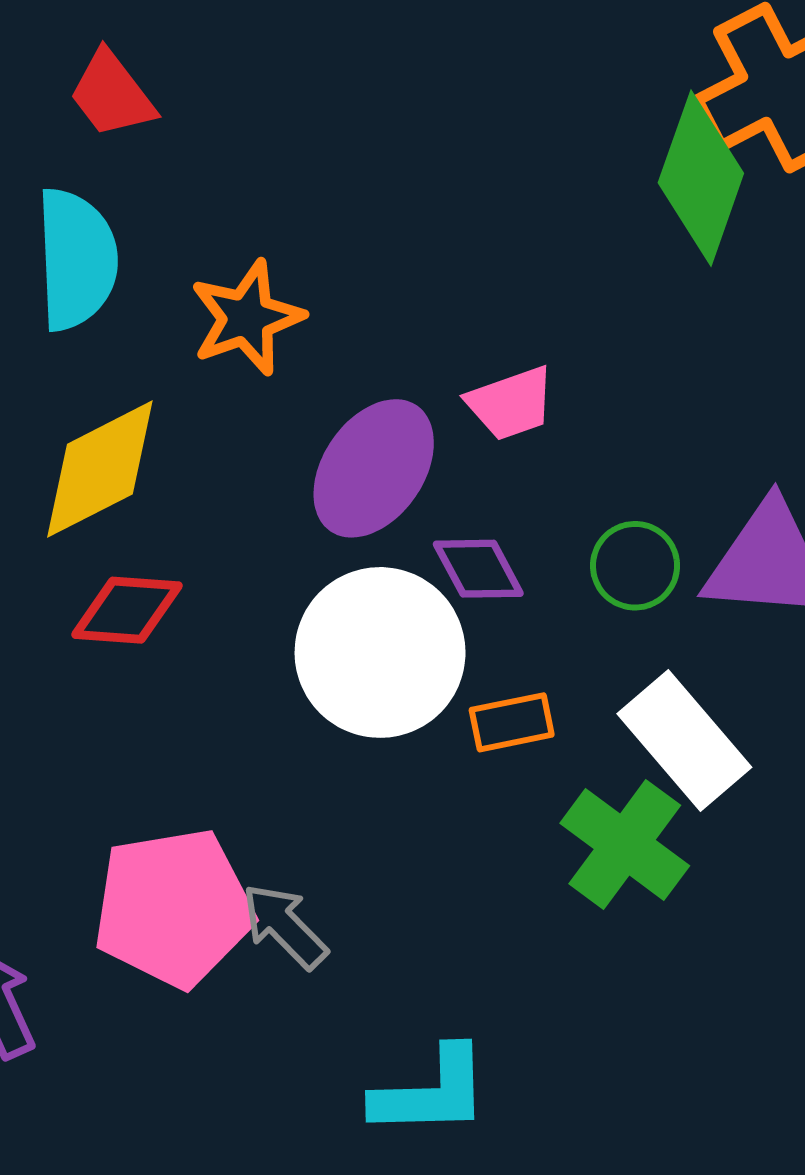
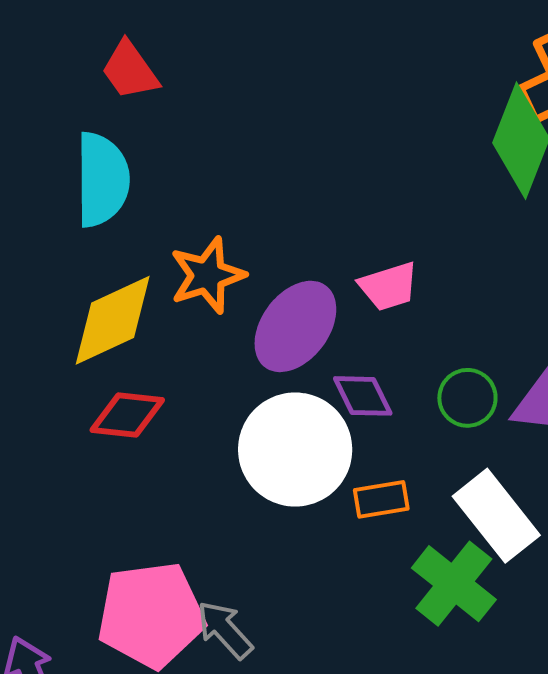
orange star: (247, 318) -> (207, 275), moved

